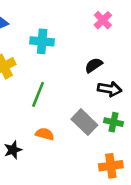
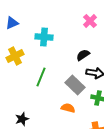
gray rectangle: (84, 122) -> (75, 85), moved
orange semicircle: (45, 134) -> (68, 108), moved

